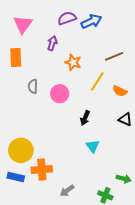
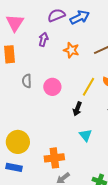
orange star: (73, 62) -> (71, 50), moved
yellow line: (97, 81) -> (88, 87), moved
orange cross: (42, 170) -> (54, 158), moved

